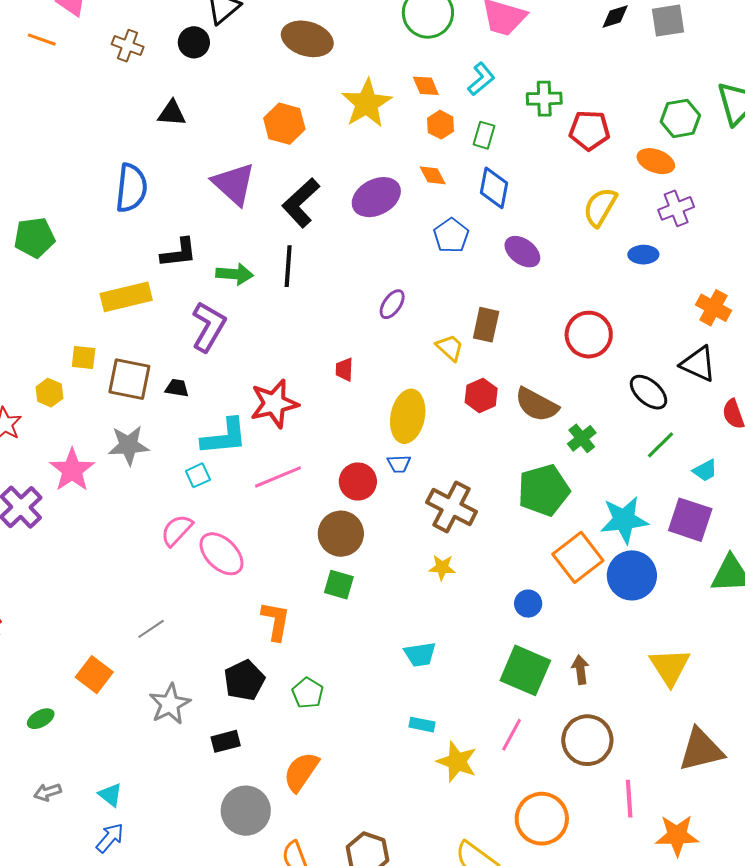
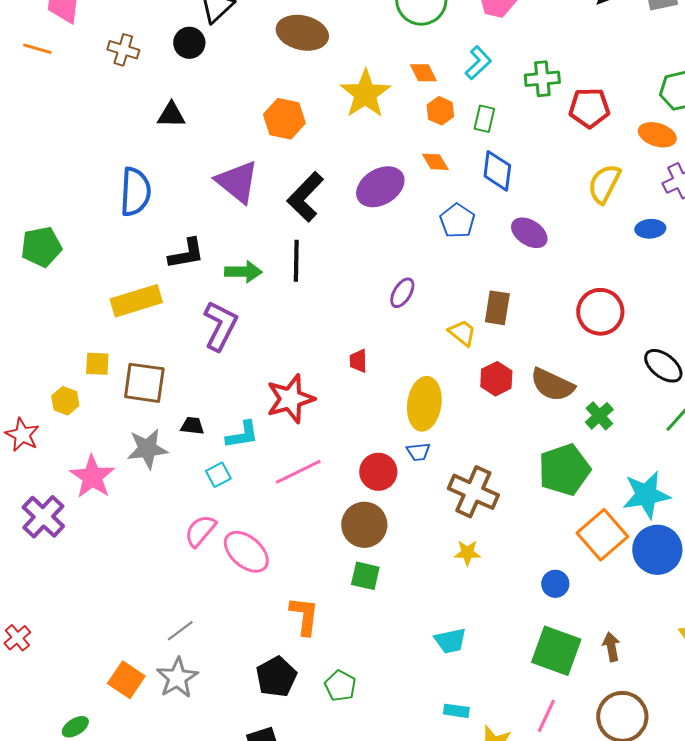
black trapezoid: (177, 388) -> (192, 426), moved
cyan L-shape: (224, 437) -> (242, 435), size x0.7
gray star: (170, 704) -> (177, 678), moved

